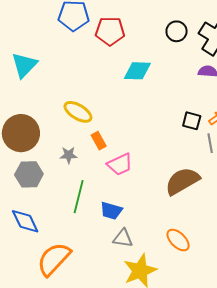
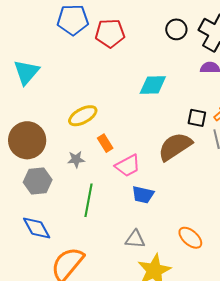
cyan diamond: (137, 71) -> (153, 85), moved
yellow ellipse: (78, 112) -> (83, 116), turned -56
brown semicircle: (182, 181) -> (175, 147), moved
blue trapezoid: (111, 211) -> (143, 195), moved

